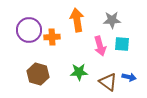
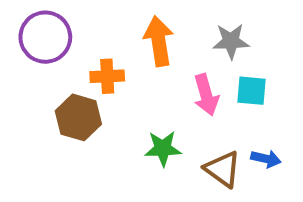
purple circle: (29, 30) -> (45, 37), moved
brown hexagon: (38, 74) -> (78, 117), moved

